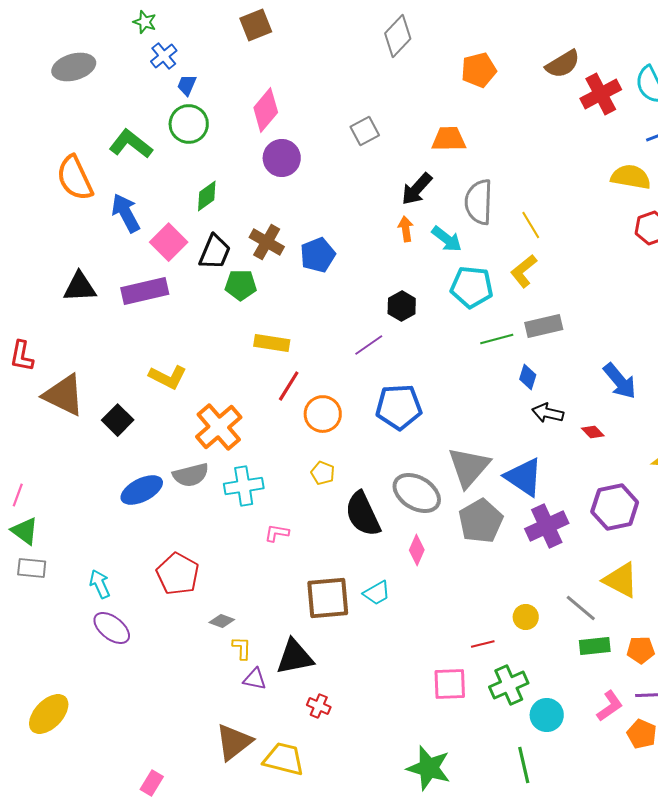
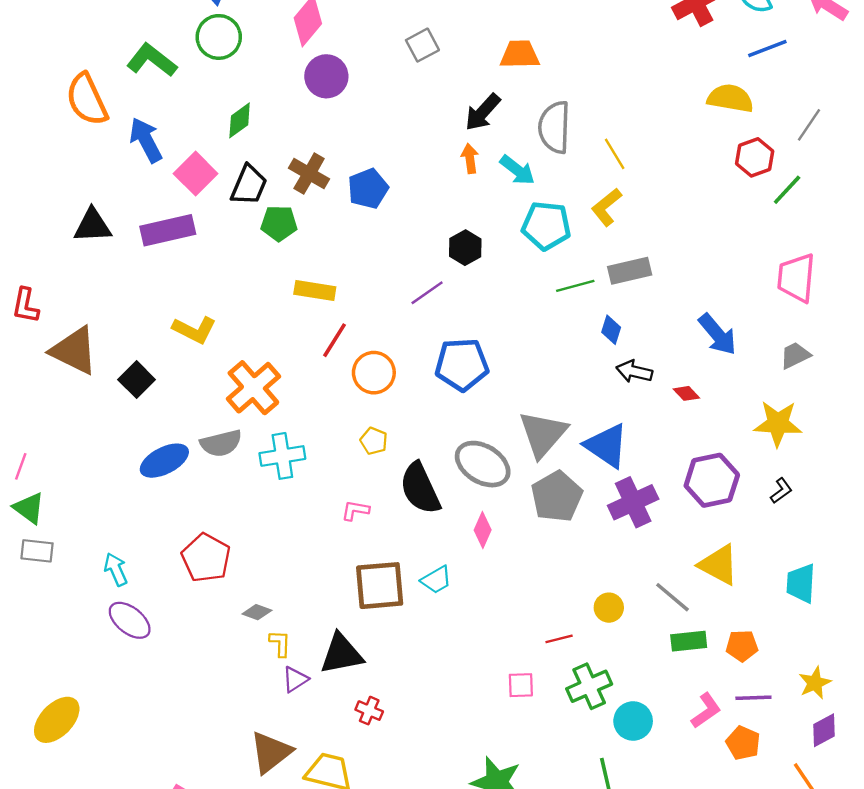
pink L-shape: (277, 533) -> (355, 510), moved
purple triangle: (255, 679) -> (295, 679), turned -45
pink square: (450, 684) -> (521, 685), size x0.7

